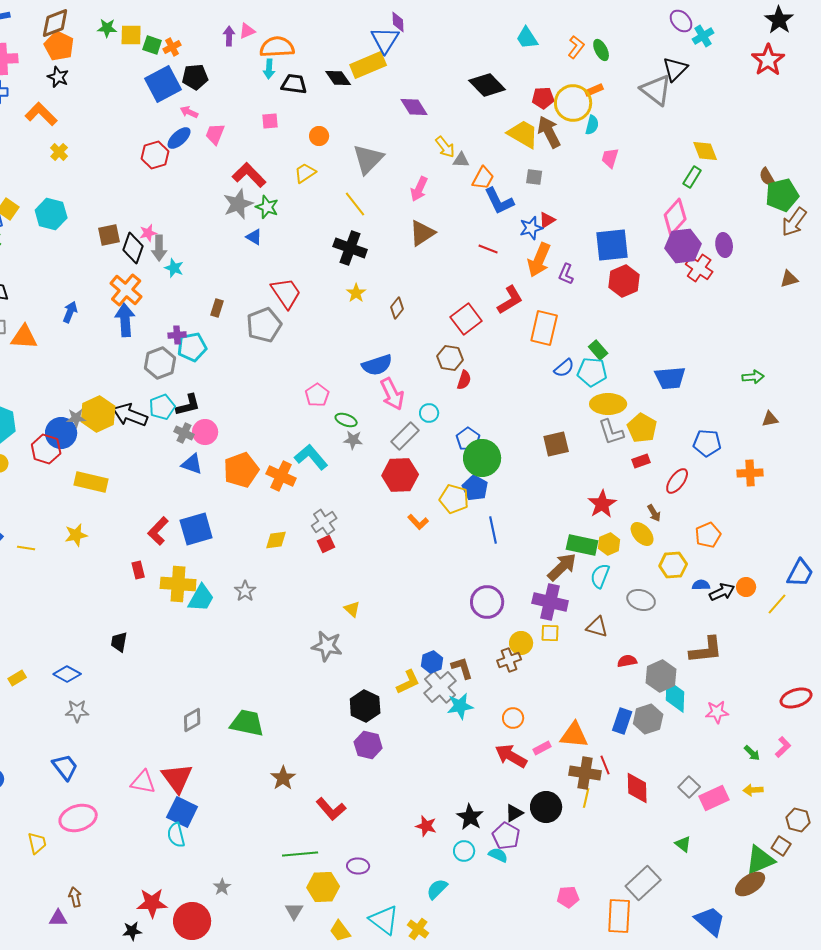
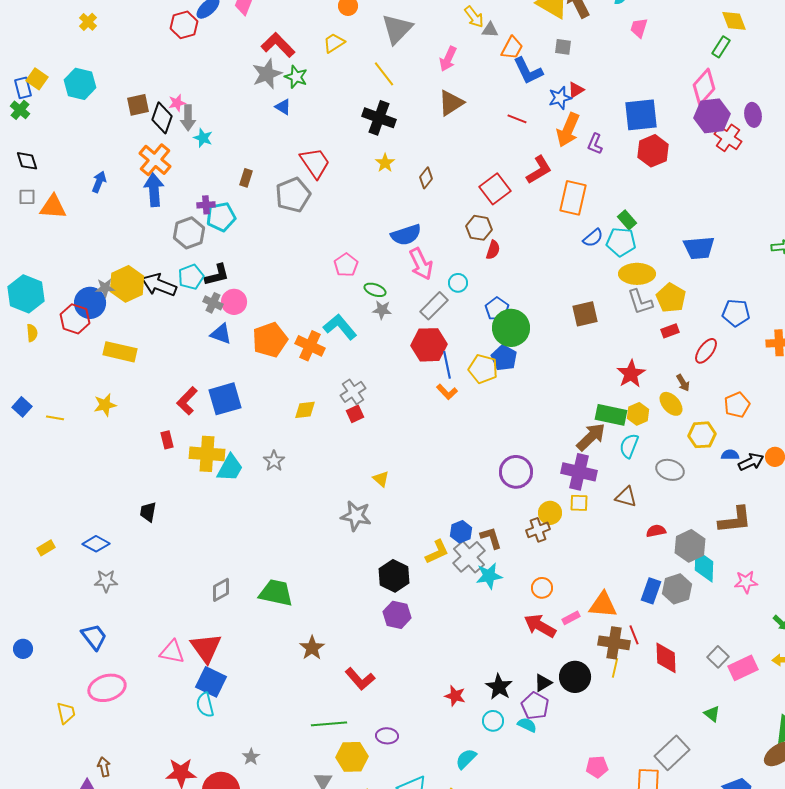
blue line: (493, 530) -> (447, 365), moved

